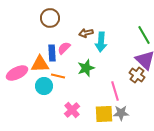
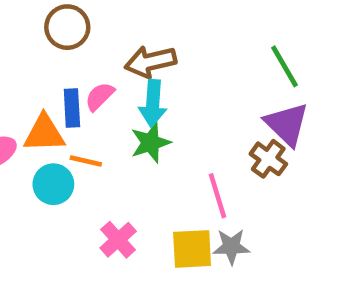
brown arrow: (86, 33) -> (150, 62), size x1.5
cyan arrow: (101, 42) -> (153, 103), moved

